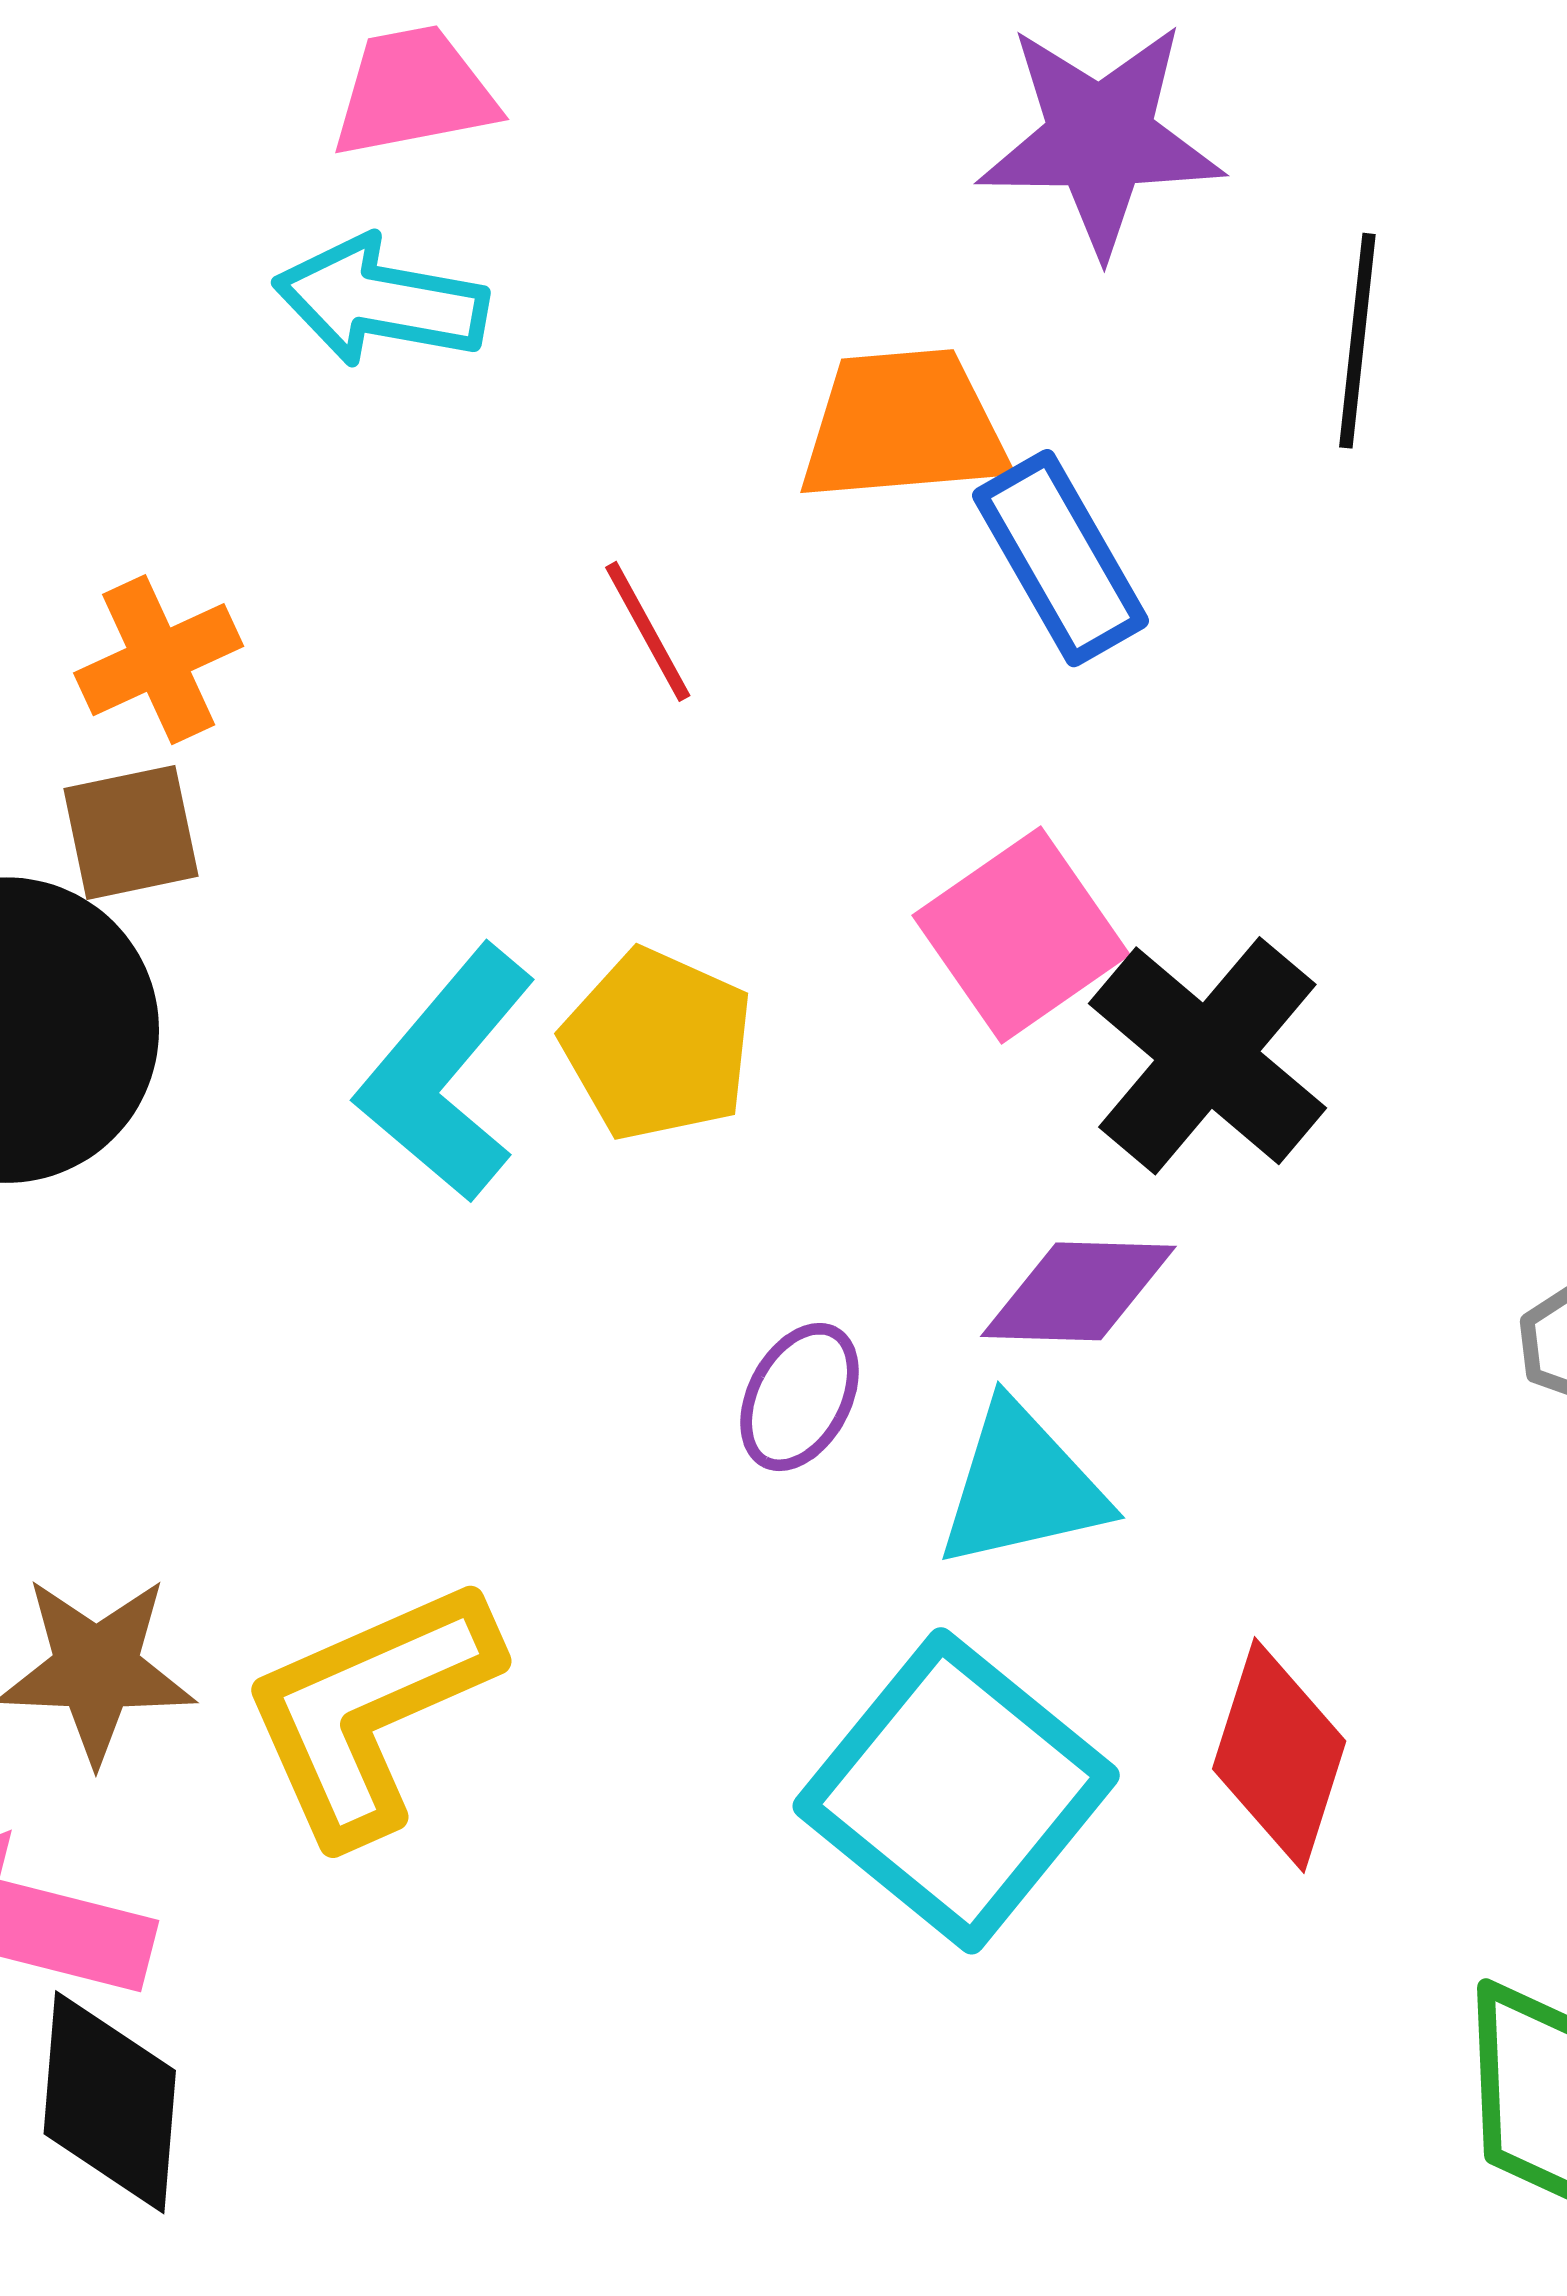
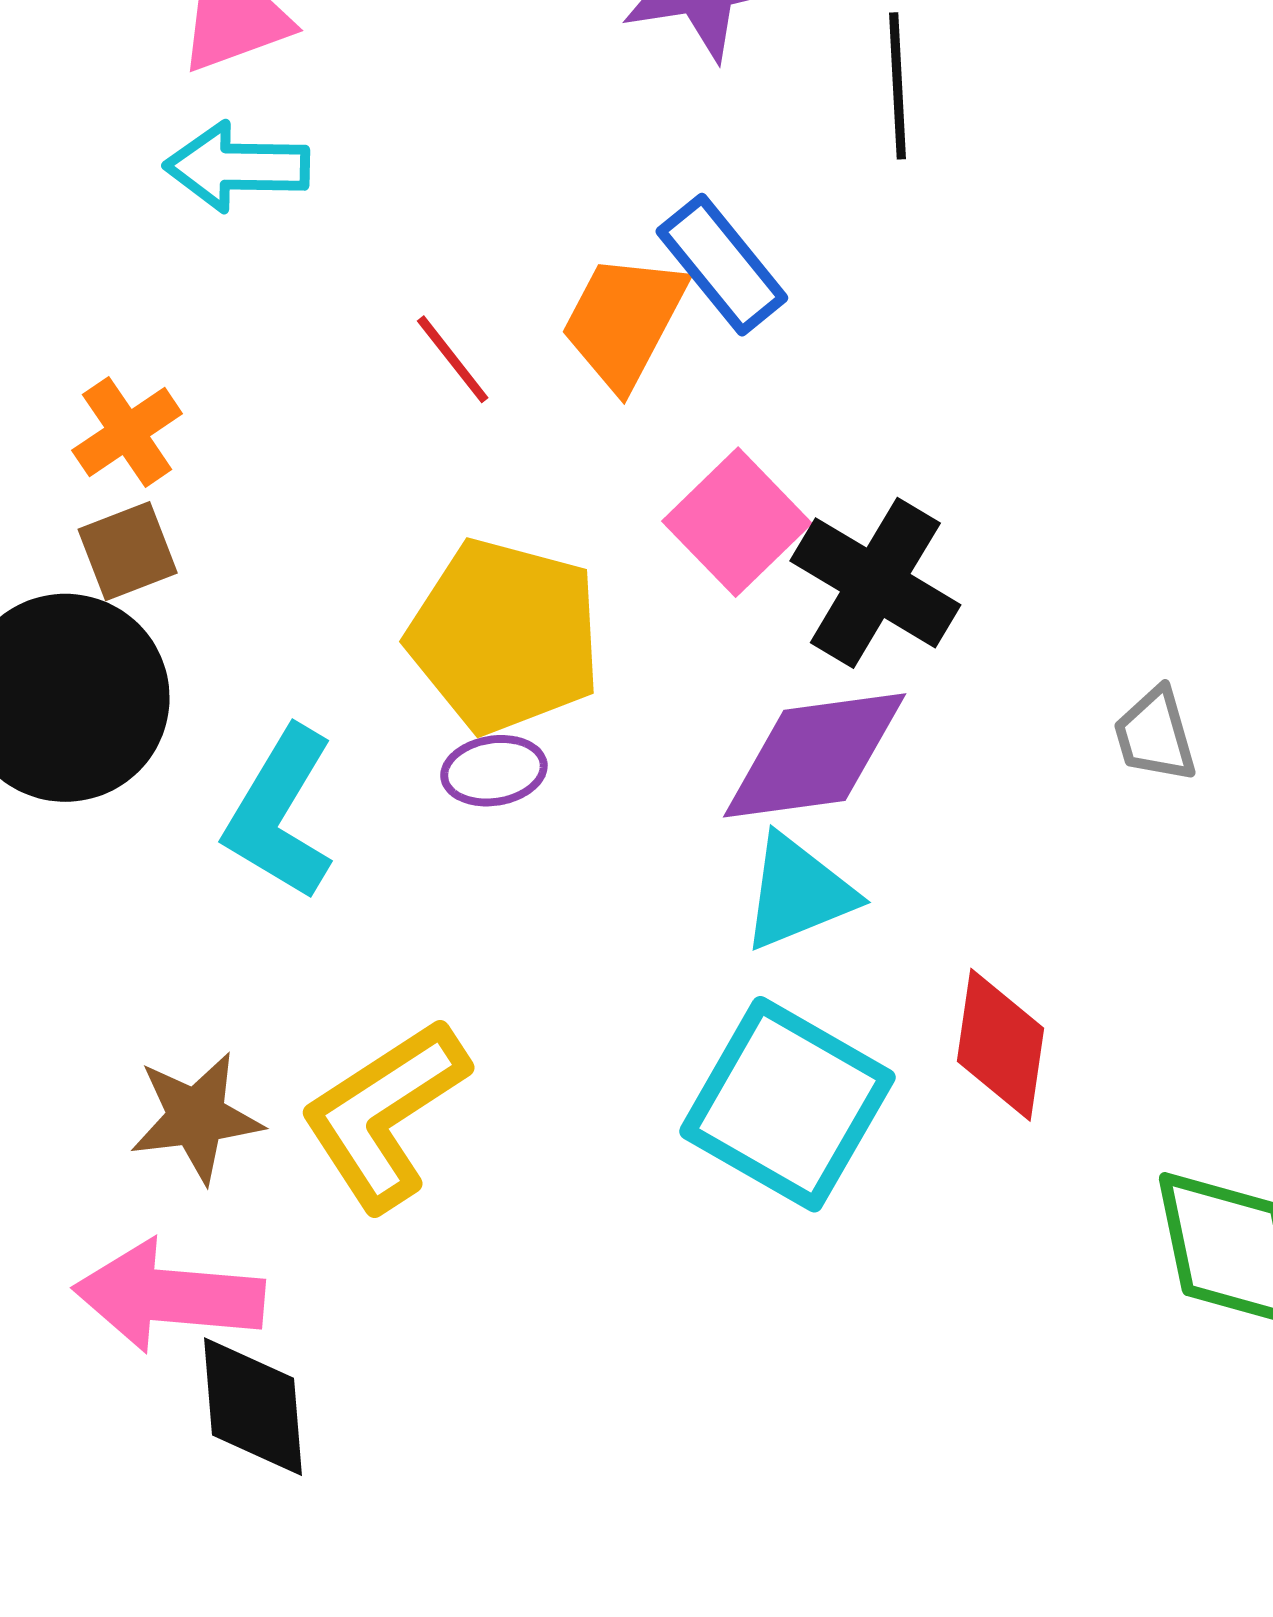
orange trapezoid: (904, 426) -> (624, 321), moved, turned -48
yellow pentagon: (658, 1045) -> (505, 636), size x1.5
cyan L-shape: (446, 1073) -> (280, 813), moved
purple diamond: (1078, 1291) -> (815, 755), size x1.5
purple ellipse: (799, 1397) -> (494, 771), moved, turned 62

